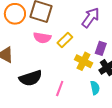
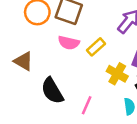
black semicircle: (31, 78) -> (52, 91), turned 75

